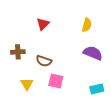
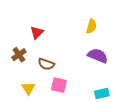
red triangle: (43, 24) -> (37, 33), moved
brown cross: (18, 52) -> (19, 55), turned -32

